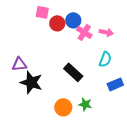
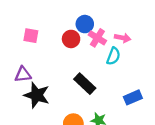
pink square: (42, 12) -> (31, 36), moved
red circle: (57, 23) -> (71, 39), moved
cyan semicircle: (105, 59) -> (113, 56), moved

